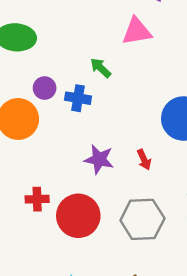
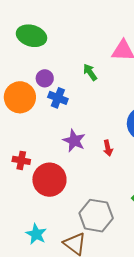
blue cross: (78, 98) -> (58, 98), moved
gray hexagon: (142, 219) -> (96, 216), moved

